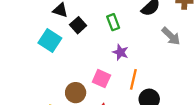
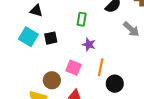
green rectangle: (113, 22) -> (82, 19), turned 32
black square: (78, 25) -> (51, 38), moved, turned 32

